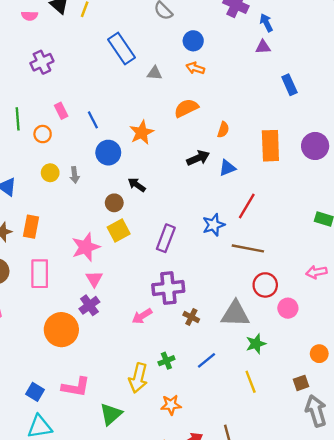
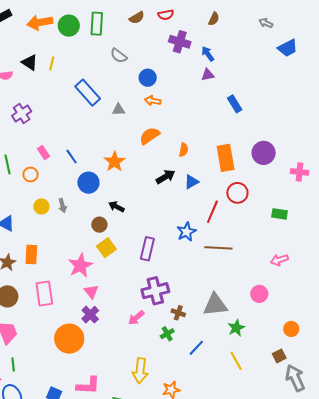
red circle: (265, 285) -> (237, 193), moved
green cross: (166, 361) -> (167, 334), moved

